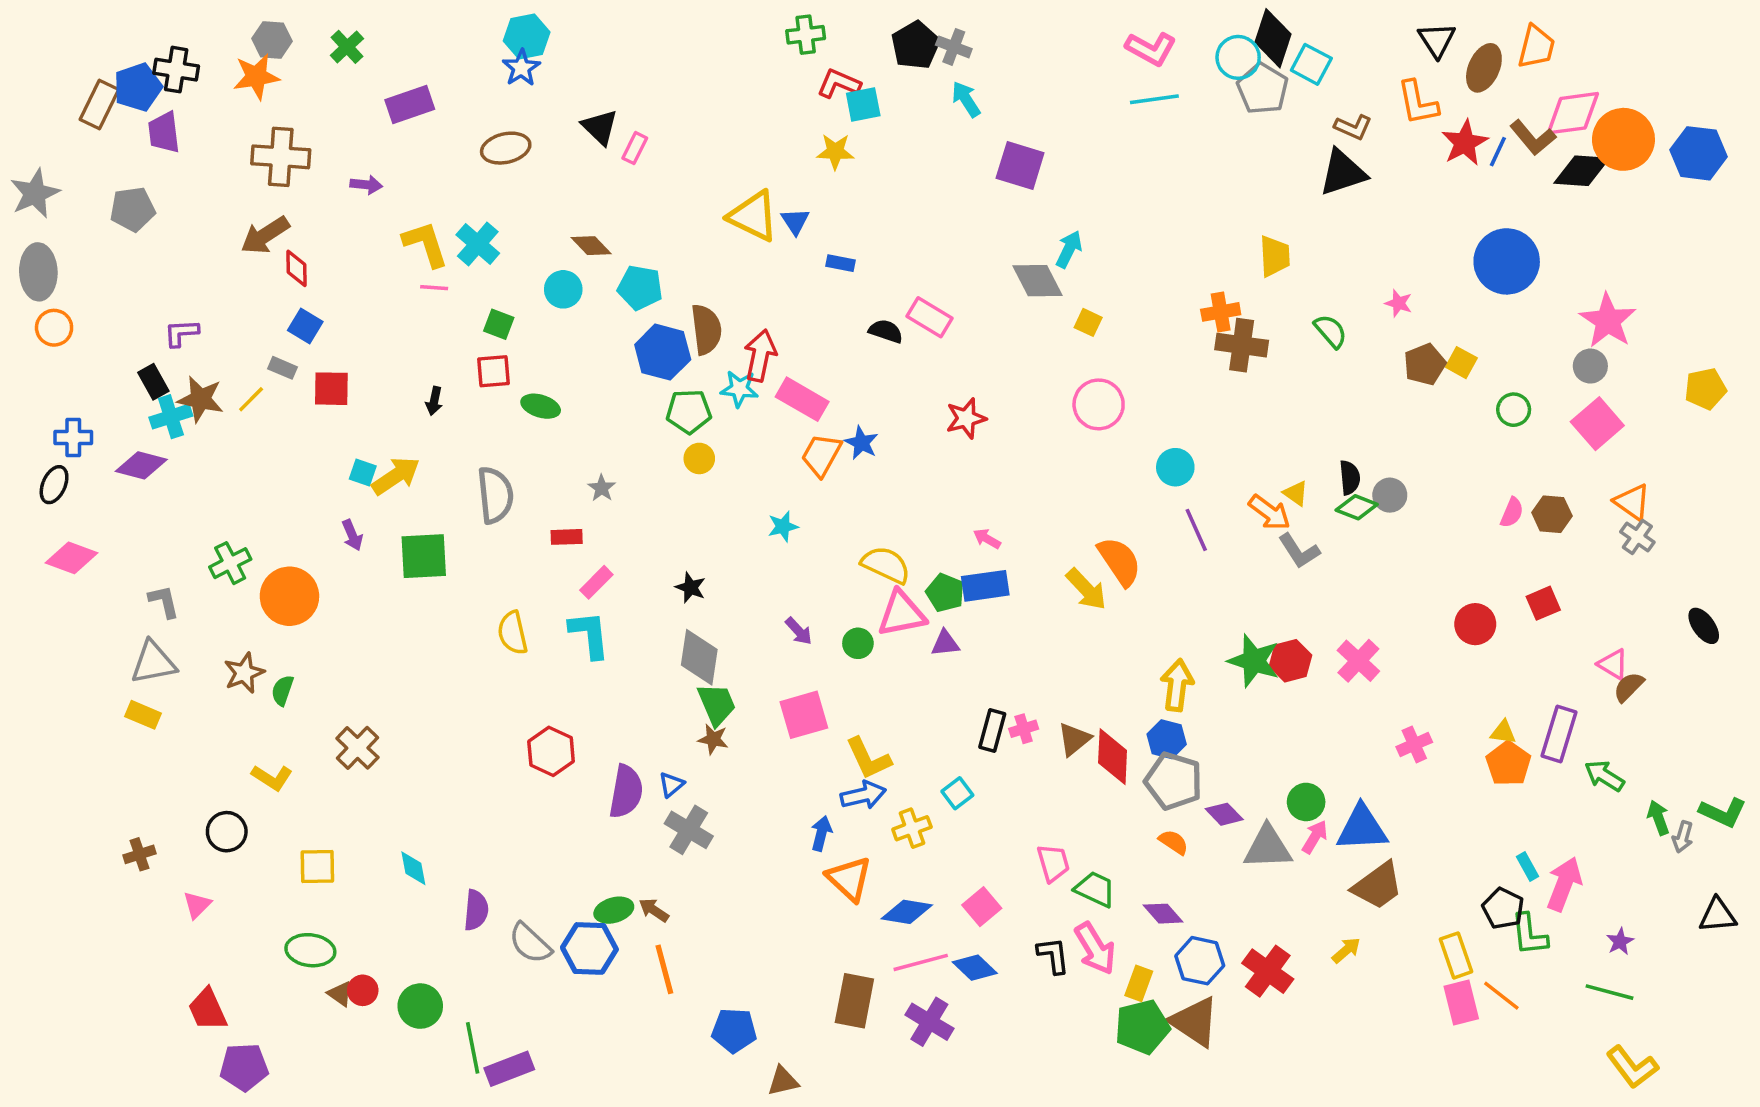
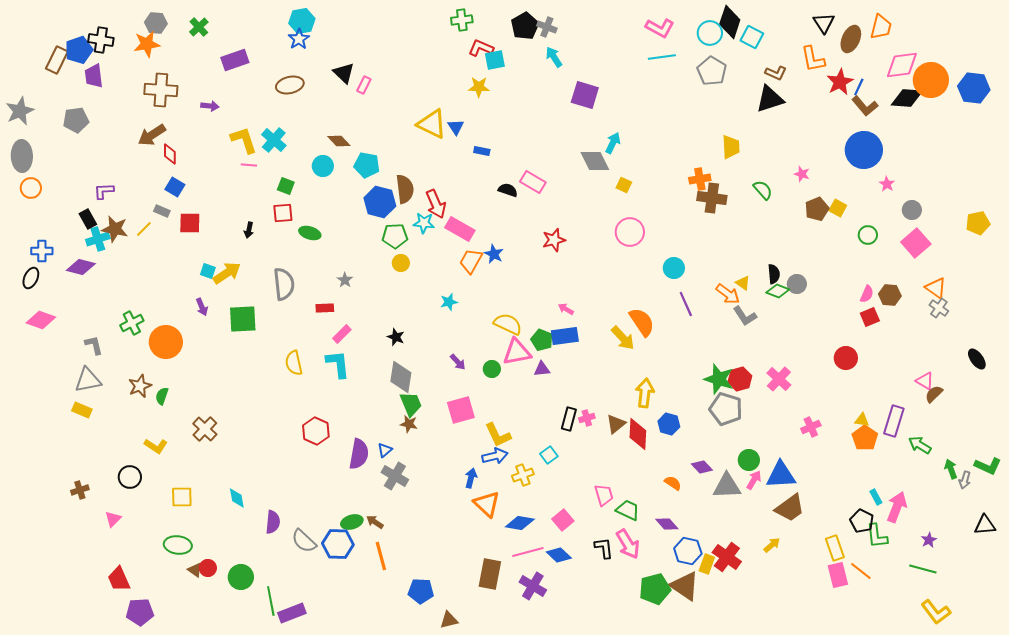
gray pentagon: (1263, 89) -> (712, 71), moved
brown L-shape: (1533, 138) -> (865, 106), moved
pink star: (1608, 321) -> (887, 184), moved, size x0.5
red arrow: (760, 356) -> (436, 204), turned 144
red square: (1543, 603) -> (870, 317), moved
yellow arrow: (1177, 685) -> (645, 393), moved
gray pentagon: (1174, 781) -> (726, 409), moved
yellow rectangle: (1139, 983) -> (707, 564), moved

